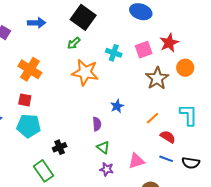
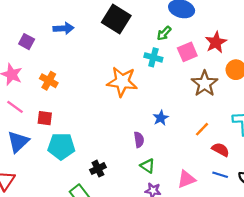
green arrow: (74, 43) -> (164, 33), moved
orange cross: (30, 69) -> (49, 81), moved, size x0.7
red square: (25, 100) -> (45, 118), moved

